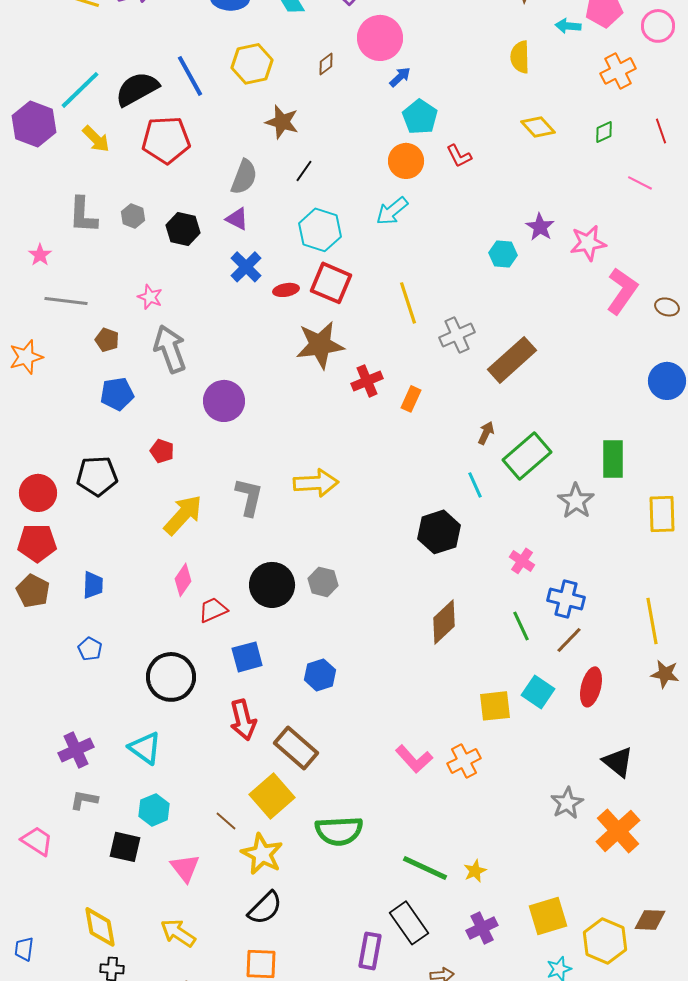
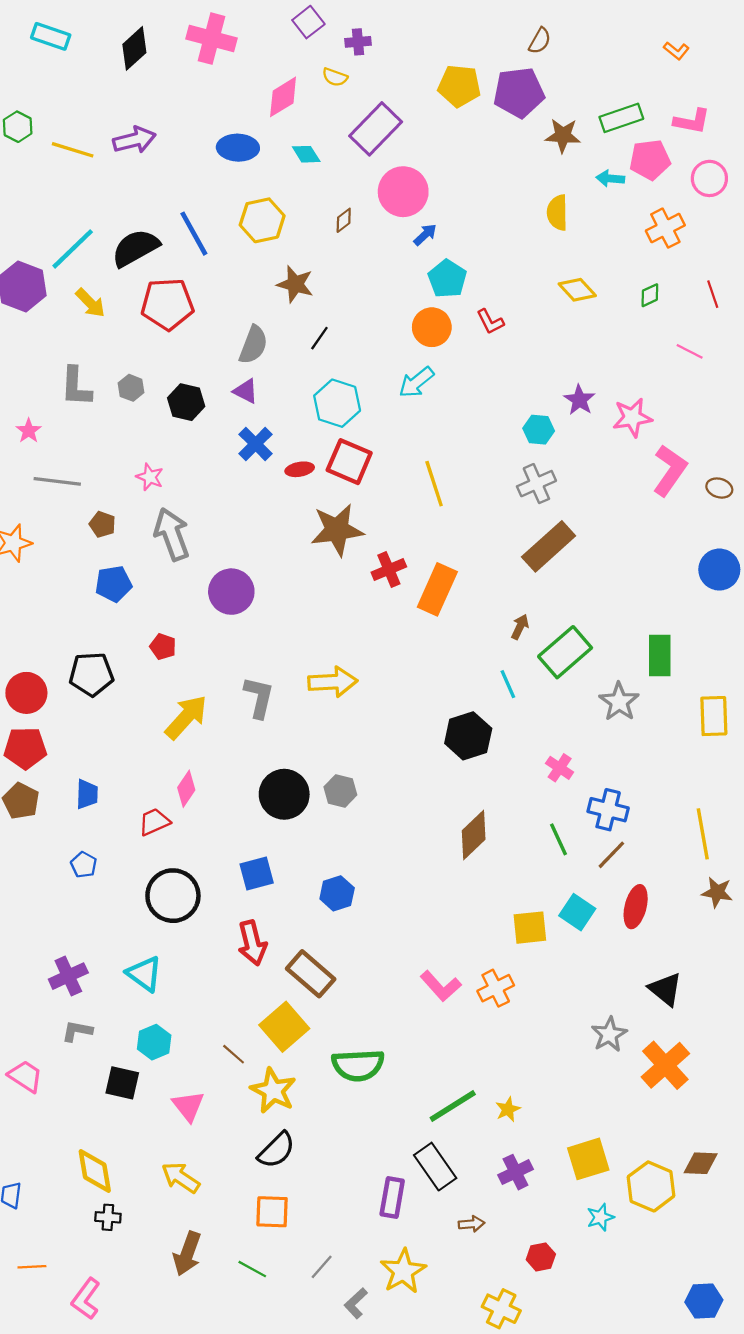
gray cross: (457, 335) -> (536, 484), moved
orange rectangle: (411, 399) -> (437, 589), size x1.8
red trapezoid: (213, 610) -> (154, 822), moved
green line: (425, 868) -> (453, 1106), turned -57

